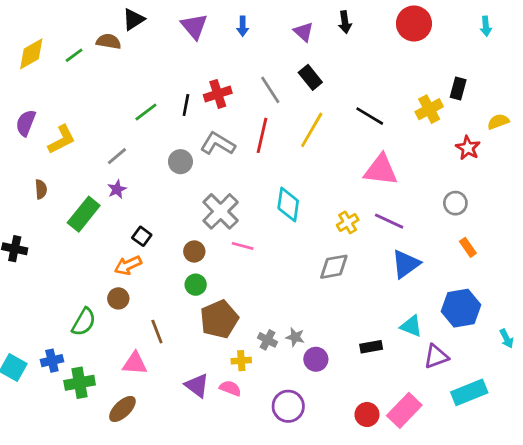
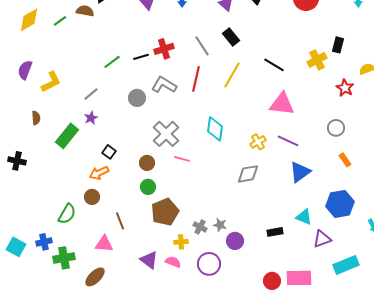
black line: (186, 105) -> (141, 57), turned 63
purple circle: (288, 406) -> (209, 264), moved
pink rectangle: (404, 410) -> (299, 278), turned 45

